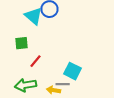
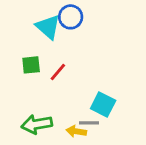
red line: (36, 61) -> (58, 72), moved

